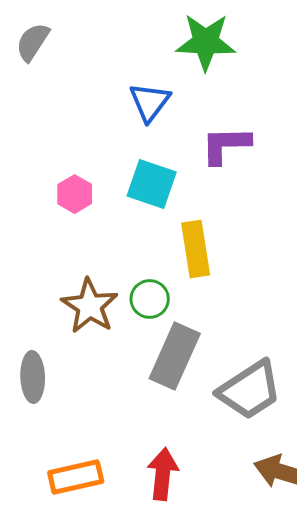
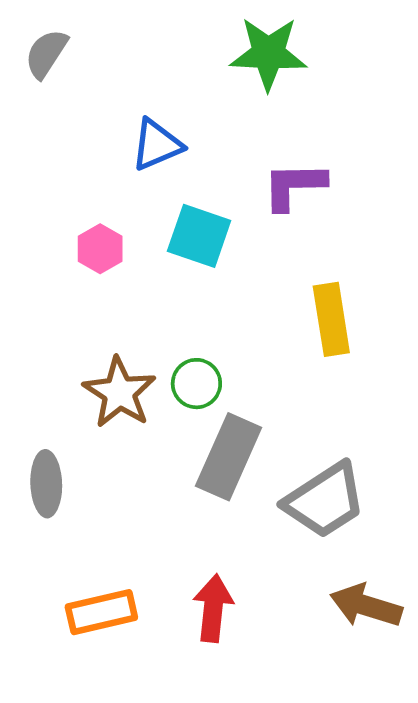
blue triangle: (150, 102) -> (157, 145), moved, turned 30
yellow rectangle: (196, 249) -> (331, 319), moved

